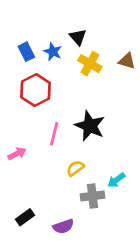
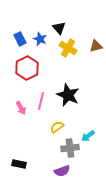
brown triangle: (127, 61) -> (96, 46), turned -32
pink arrow: (17, 154) -> (21, 108), moved, turned 88
black rectangle: (25, 217) -> (19, 164), turned 48
purple semicircle: (63, 226) -> (62, 171), moved

